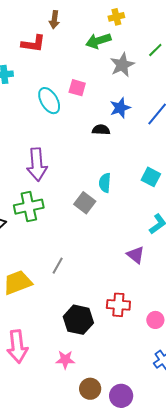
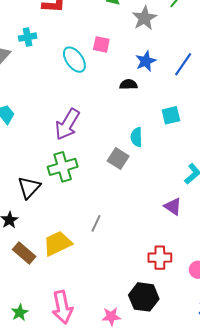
purple arrow: (37, 165) -> (67, 124), turned 40
cyan square: (151, 177) -> (171, 115), moved, turned -36
black hexagon: (78, 320) -> (144, 297), moved

